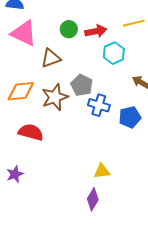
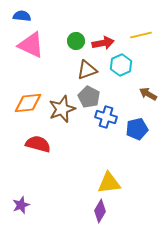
brown triangle: (51, 58) -> (87, 70), moved
yellow triangle: (102, 171) -> (109, 183), size x1.4
purple star: (15, 174) -> (21, 205), moved

